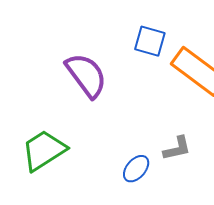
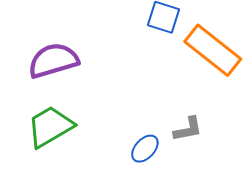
purple semicircle: (86, 75) -> (53, 60), moved, turned -72

